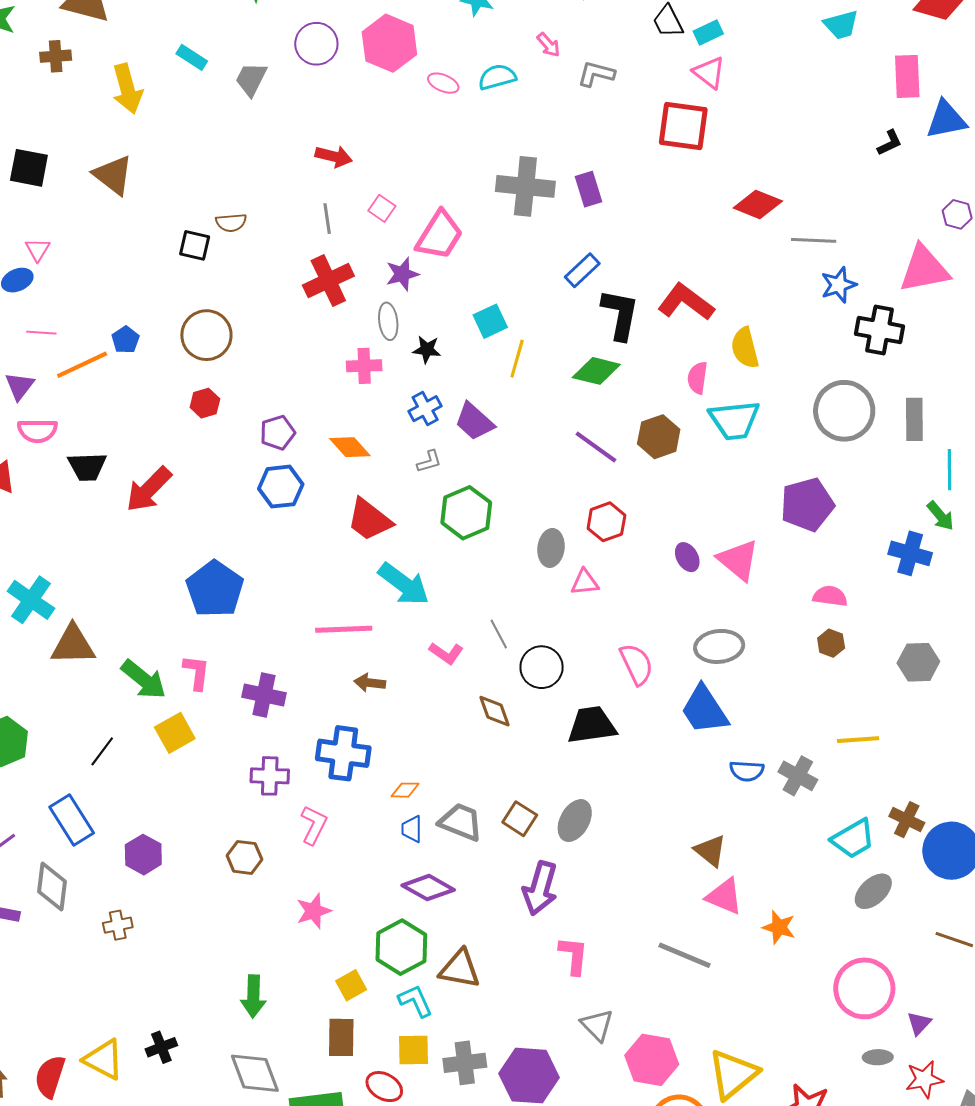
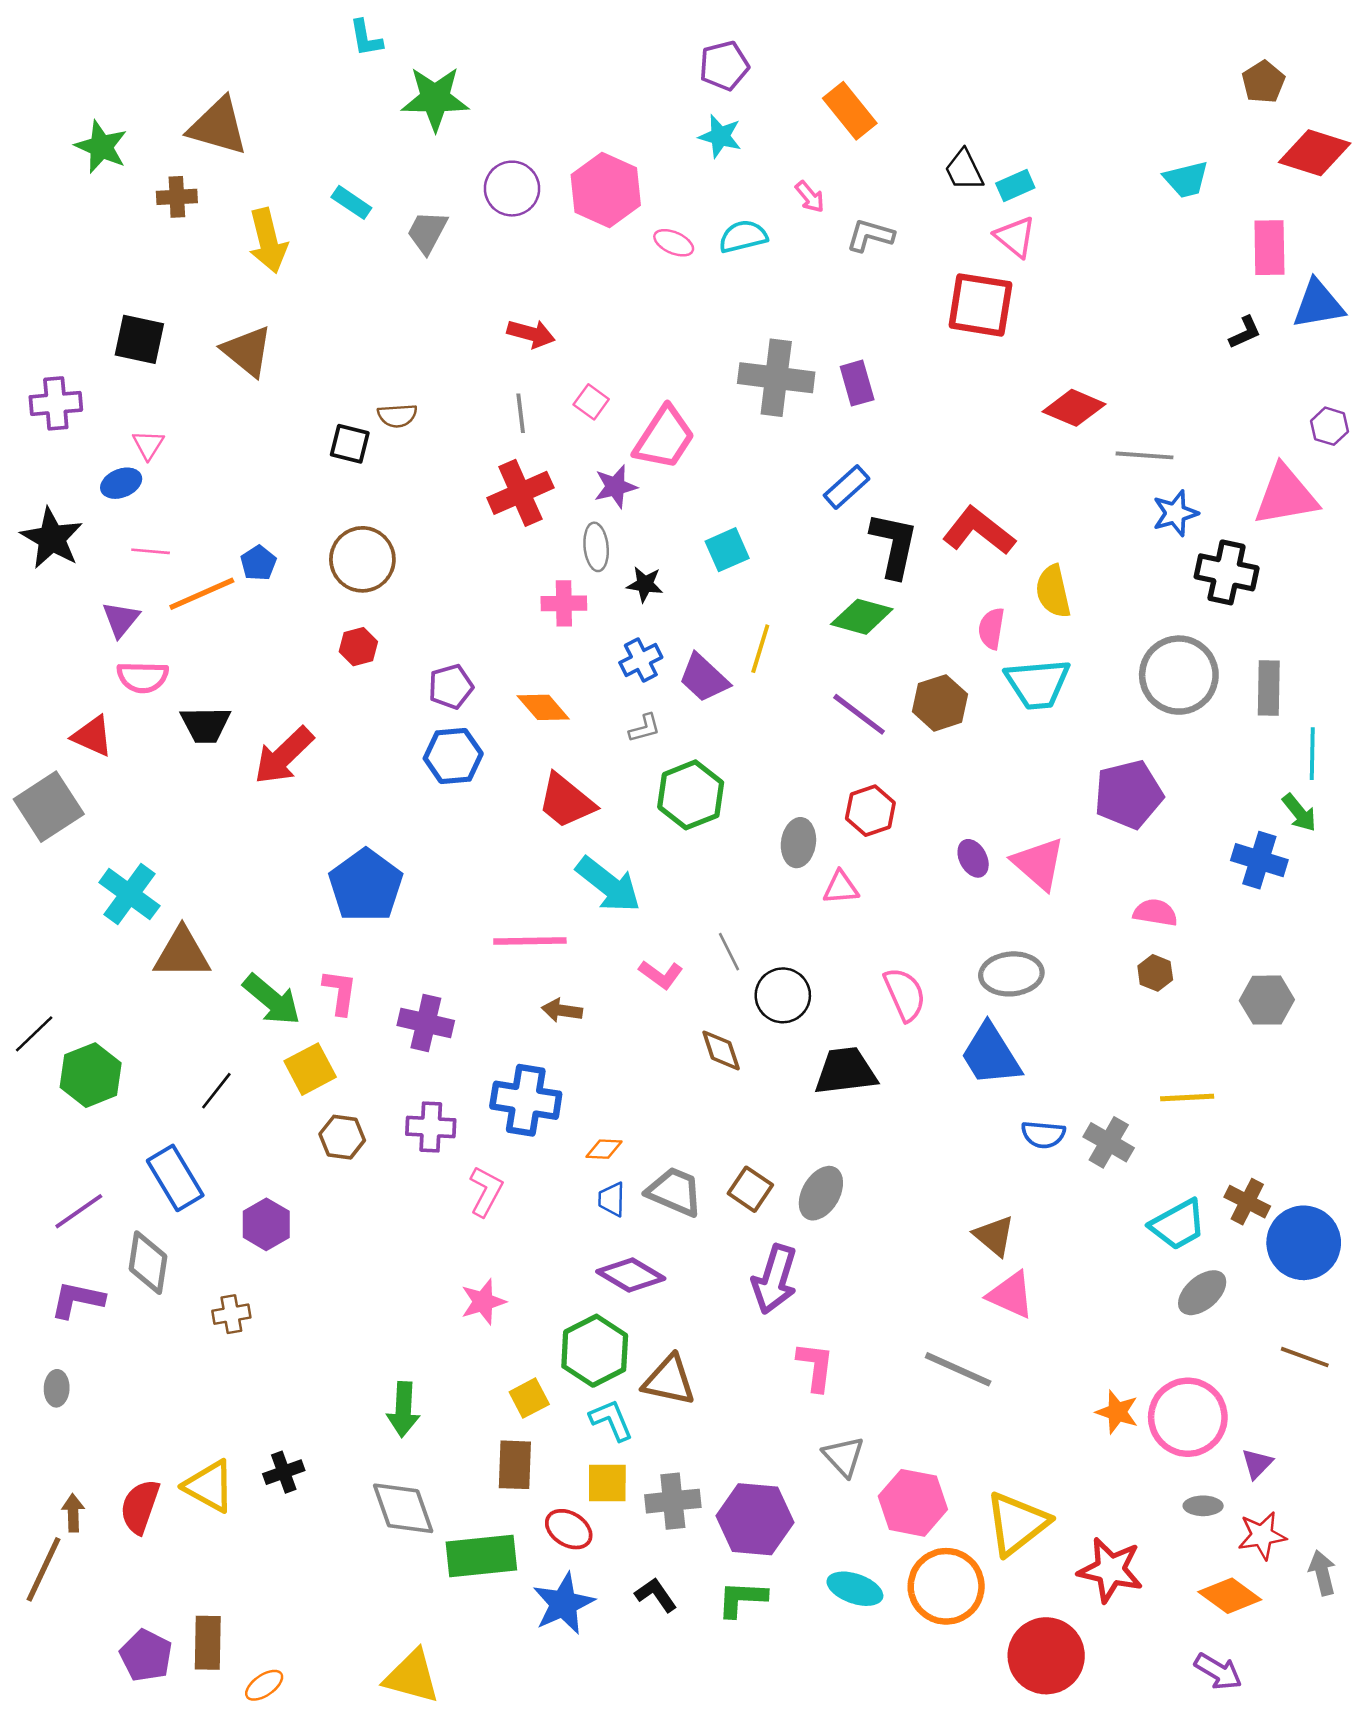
yellow line: (517, 359) -> (760, 649), moved
brown hexagon: (244, 857) -> (342, 1137), moved
orange star: (779, 927) -> (1117, 1412), moved

